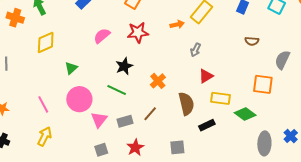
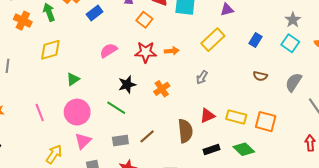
orange arrow: (177, 24) -> (172, 51), moved
gray semicircle: (282, 60) -> (294, 82), moved
red triangle: (206, 76) -> (207, 116), moved
orange cross: (158, 81) -> (162, 89), moved
yellow rectangle: (220, 98) -> (236, 117), moved
pink triangle: (99, 120) -> (83, 141), moved
black rectangle: (207, 125) -> (212, 149), moved
yellow arrow: (45, 136) -> (54, 154), moved

